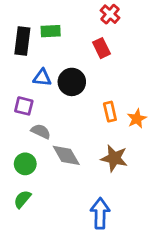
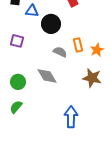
blue triangle: (42, 78) -> (32, 11), moved
gray semicircle: (41, 131) -> (60, 52), moved
brown star: (114, 158) -> (92, 78), moved

